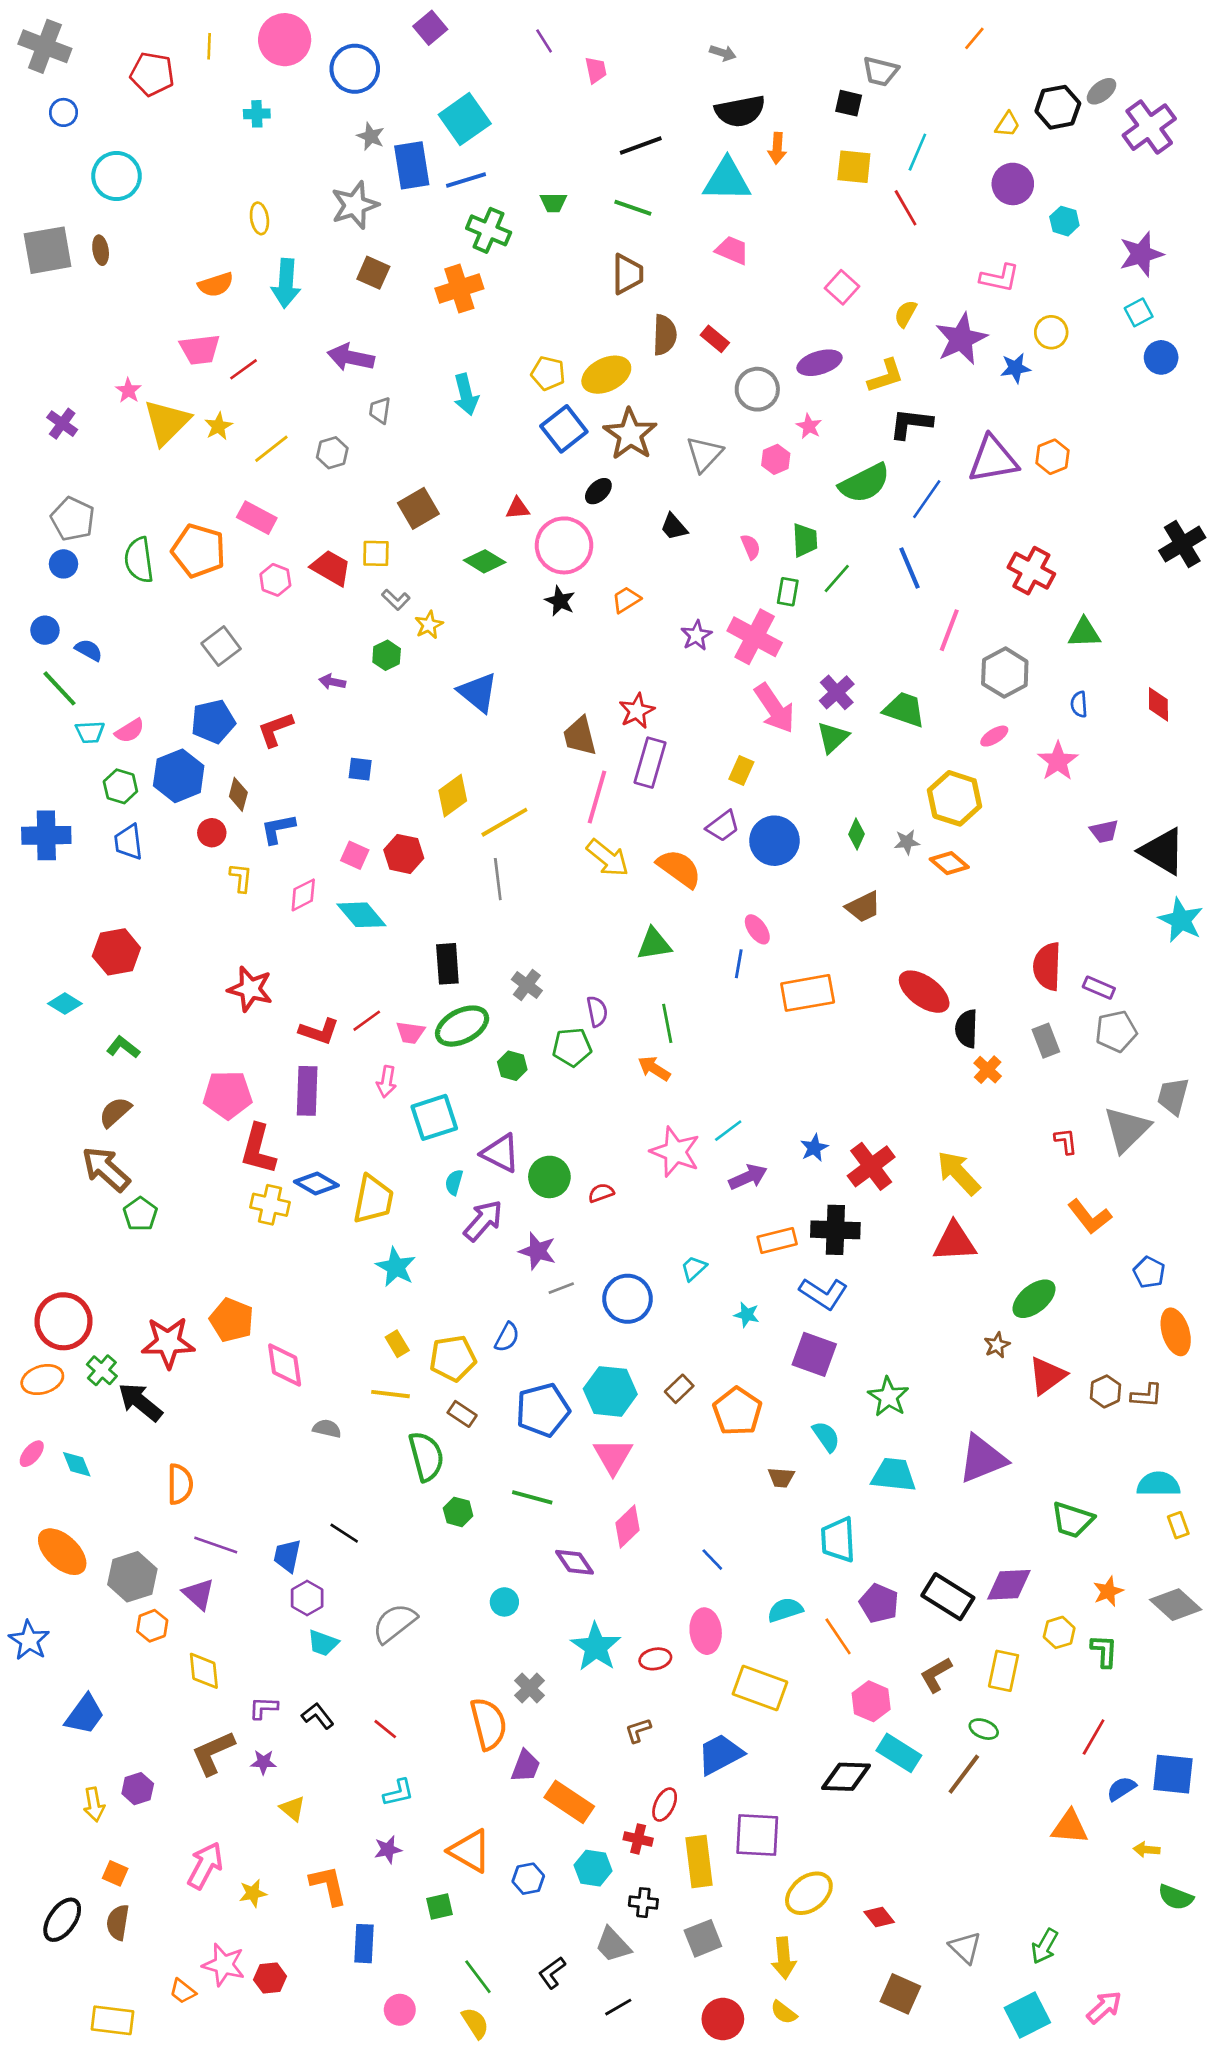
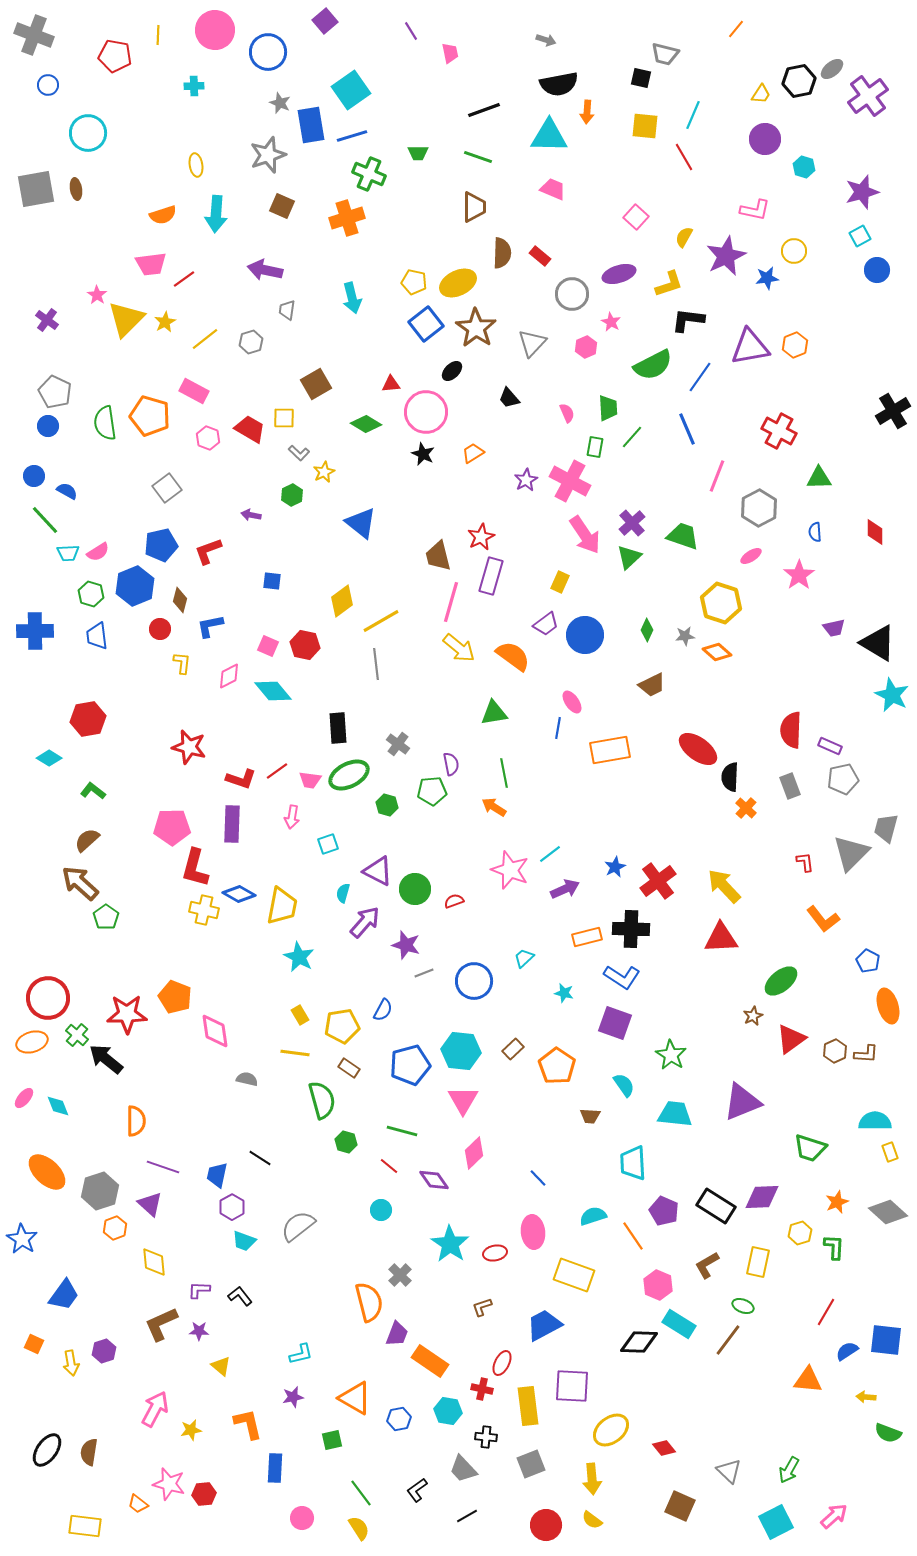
cyan square: (434, 1117) -> (328, 844), size x0.6
red line: (385, 1729) -> (389, 1166), moved
orange square: (115, 1873) -> (34, 1344), moved

